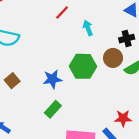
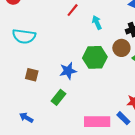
brown square: (12, 81) -> (32, 75), turned -32
green rectangle: (53, 109) -> (58, 97), moved

